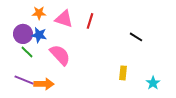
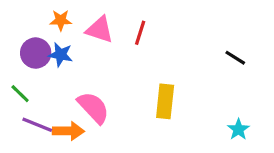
black line: (136, 37) -> (235, 58), moved
green line: (27, 52) -> (20, 94), moved
pink semicircle: (60, 55) -> (93, 108), moved
yellow rectangle: (123, 73) -> (165, 101), moved, size x1.5

